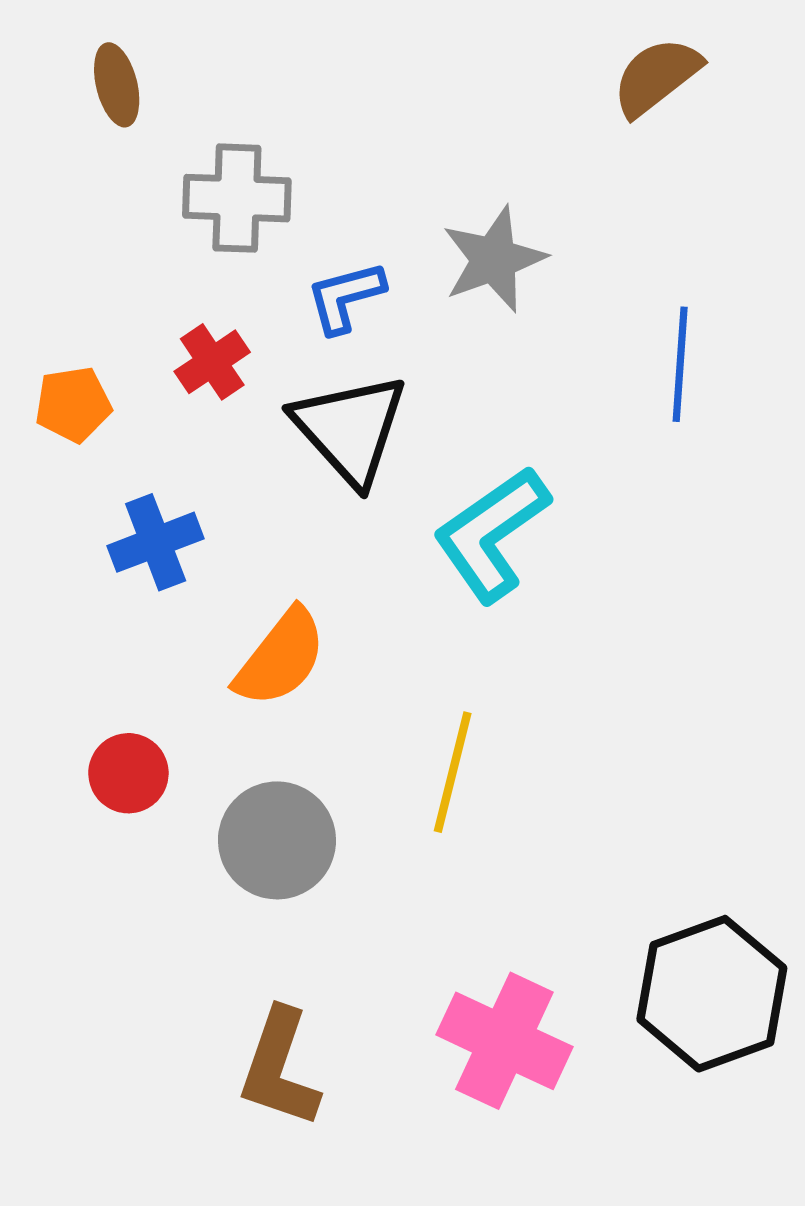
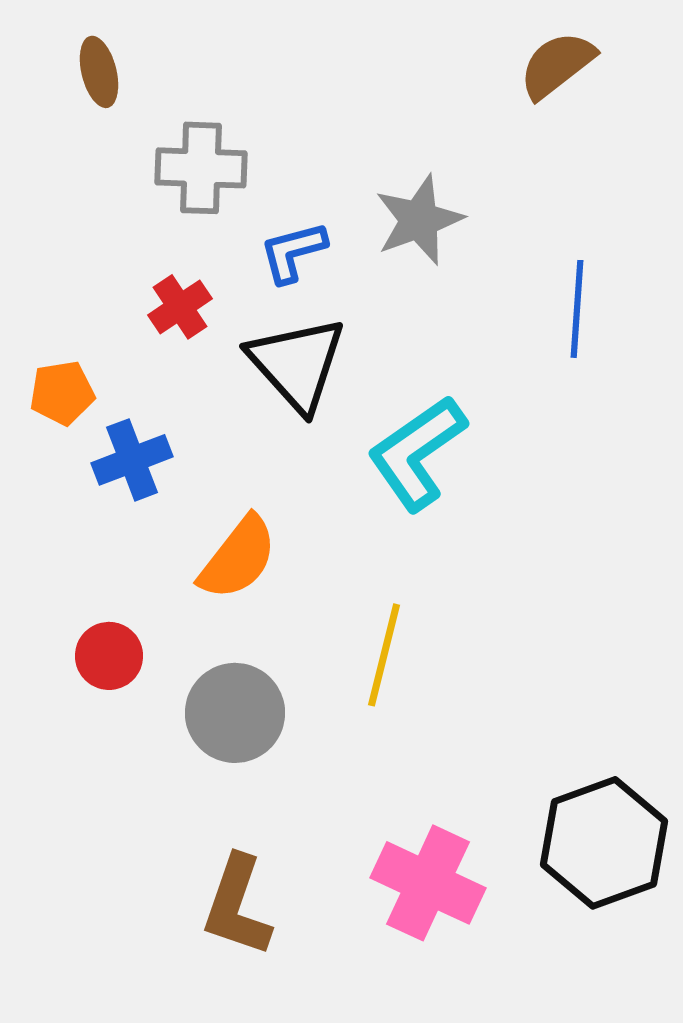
orange pentagon: (73, 404) -> (62, 393), moved

